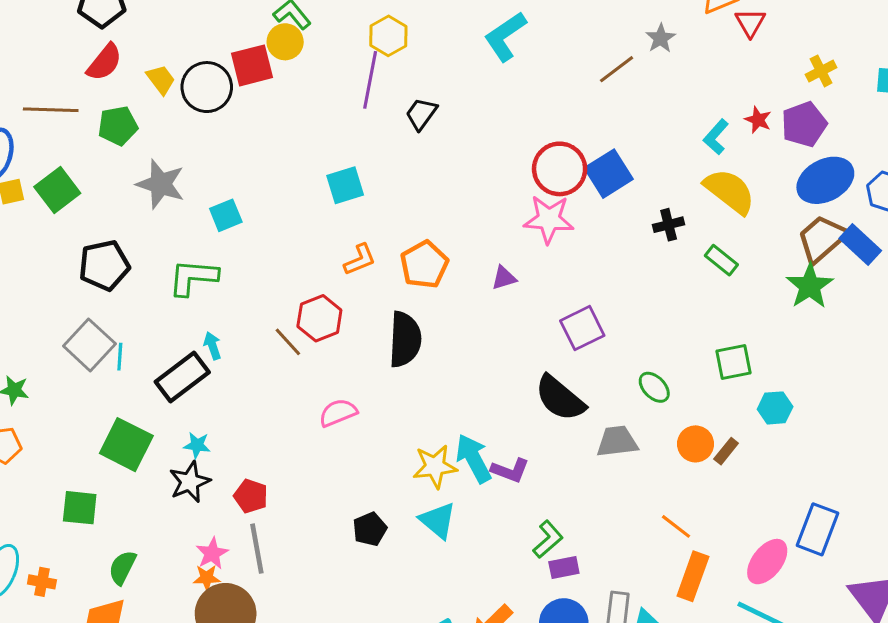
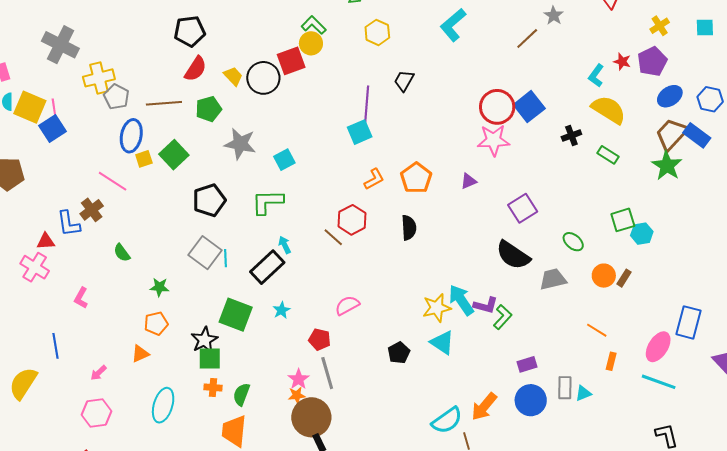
purple line: (370, 80) -> (367, 104), moved
blue ellipse: (825, 180) -> (670, 96), size x0.7
black semicircle: (405, 339) -> (409, 228), size x0.7
cyan hexagon: (775, 408) -> (642, 234), moved
pink semicircle: (338, 413) -> (347, 305), moved
cyan star: (197, 445) -> (281, 310), turned -30
black star: (190, 482) -> (204, 340), moved
green L-shape: (548, 539) -> (503, 317), moved
orange rectangle: (693, 576) -> (611, 361), size x0.6
orange cross: (42, 582) -> (213, 387), moved

